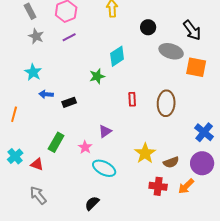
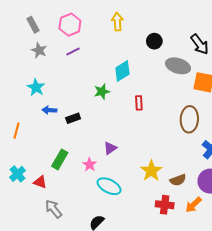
red rectangle: (132, 99) -> (139, 103), moved
brown ellipse: (166, 103) -> (189, 119), moved
gray arrow: (38, 195) -> (54, 209), moved

